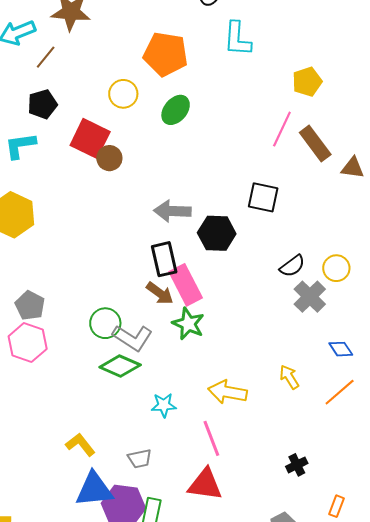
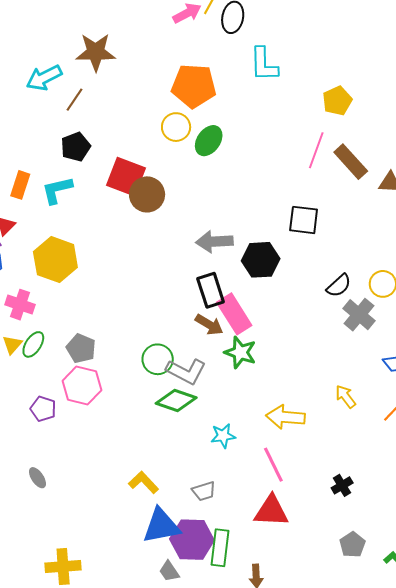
yellow circle: (123, 94) -> (176, 127), moved
brown circle: (109, 158) -> (147, 194), size x1.4
black cross: (297, 465) -> (342, 485), moved

